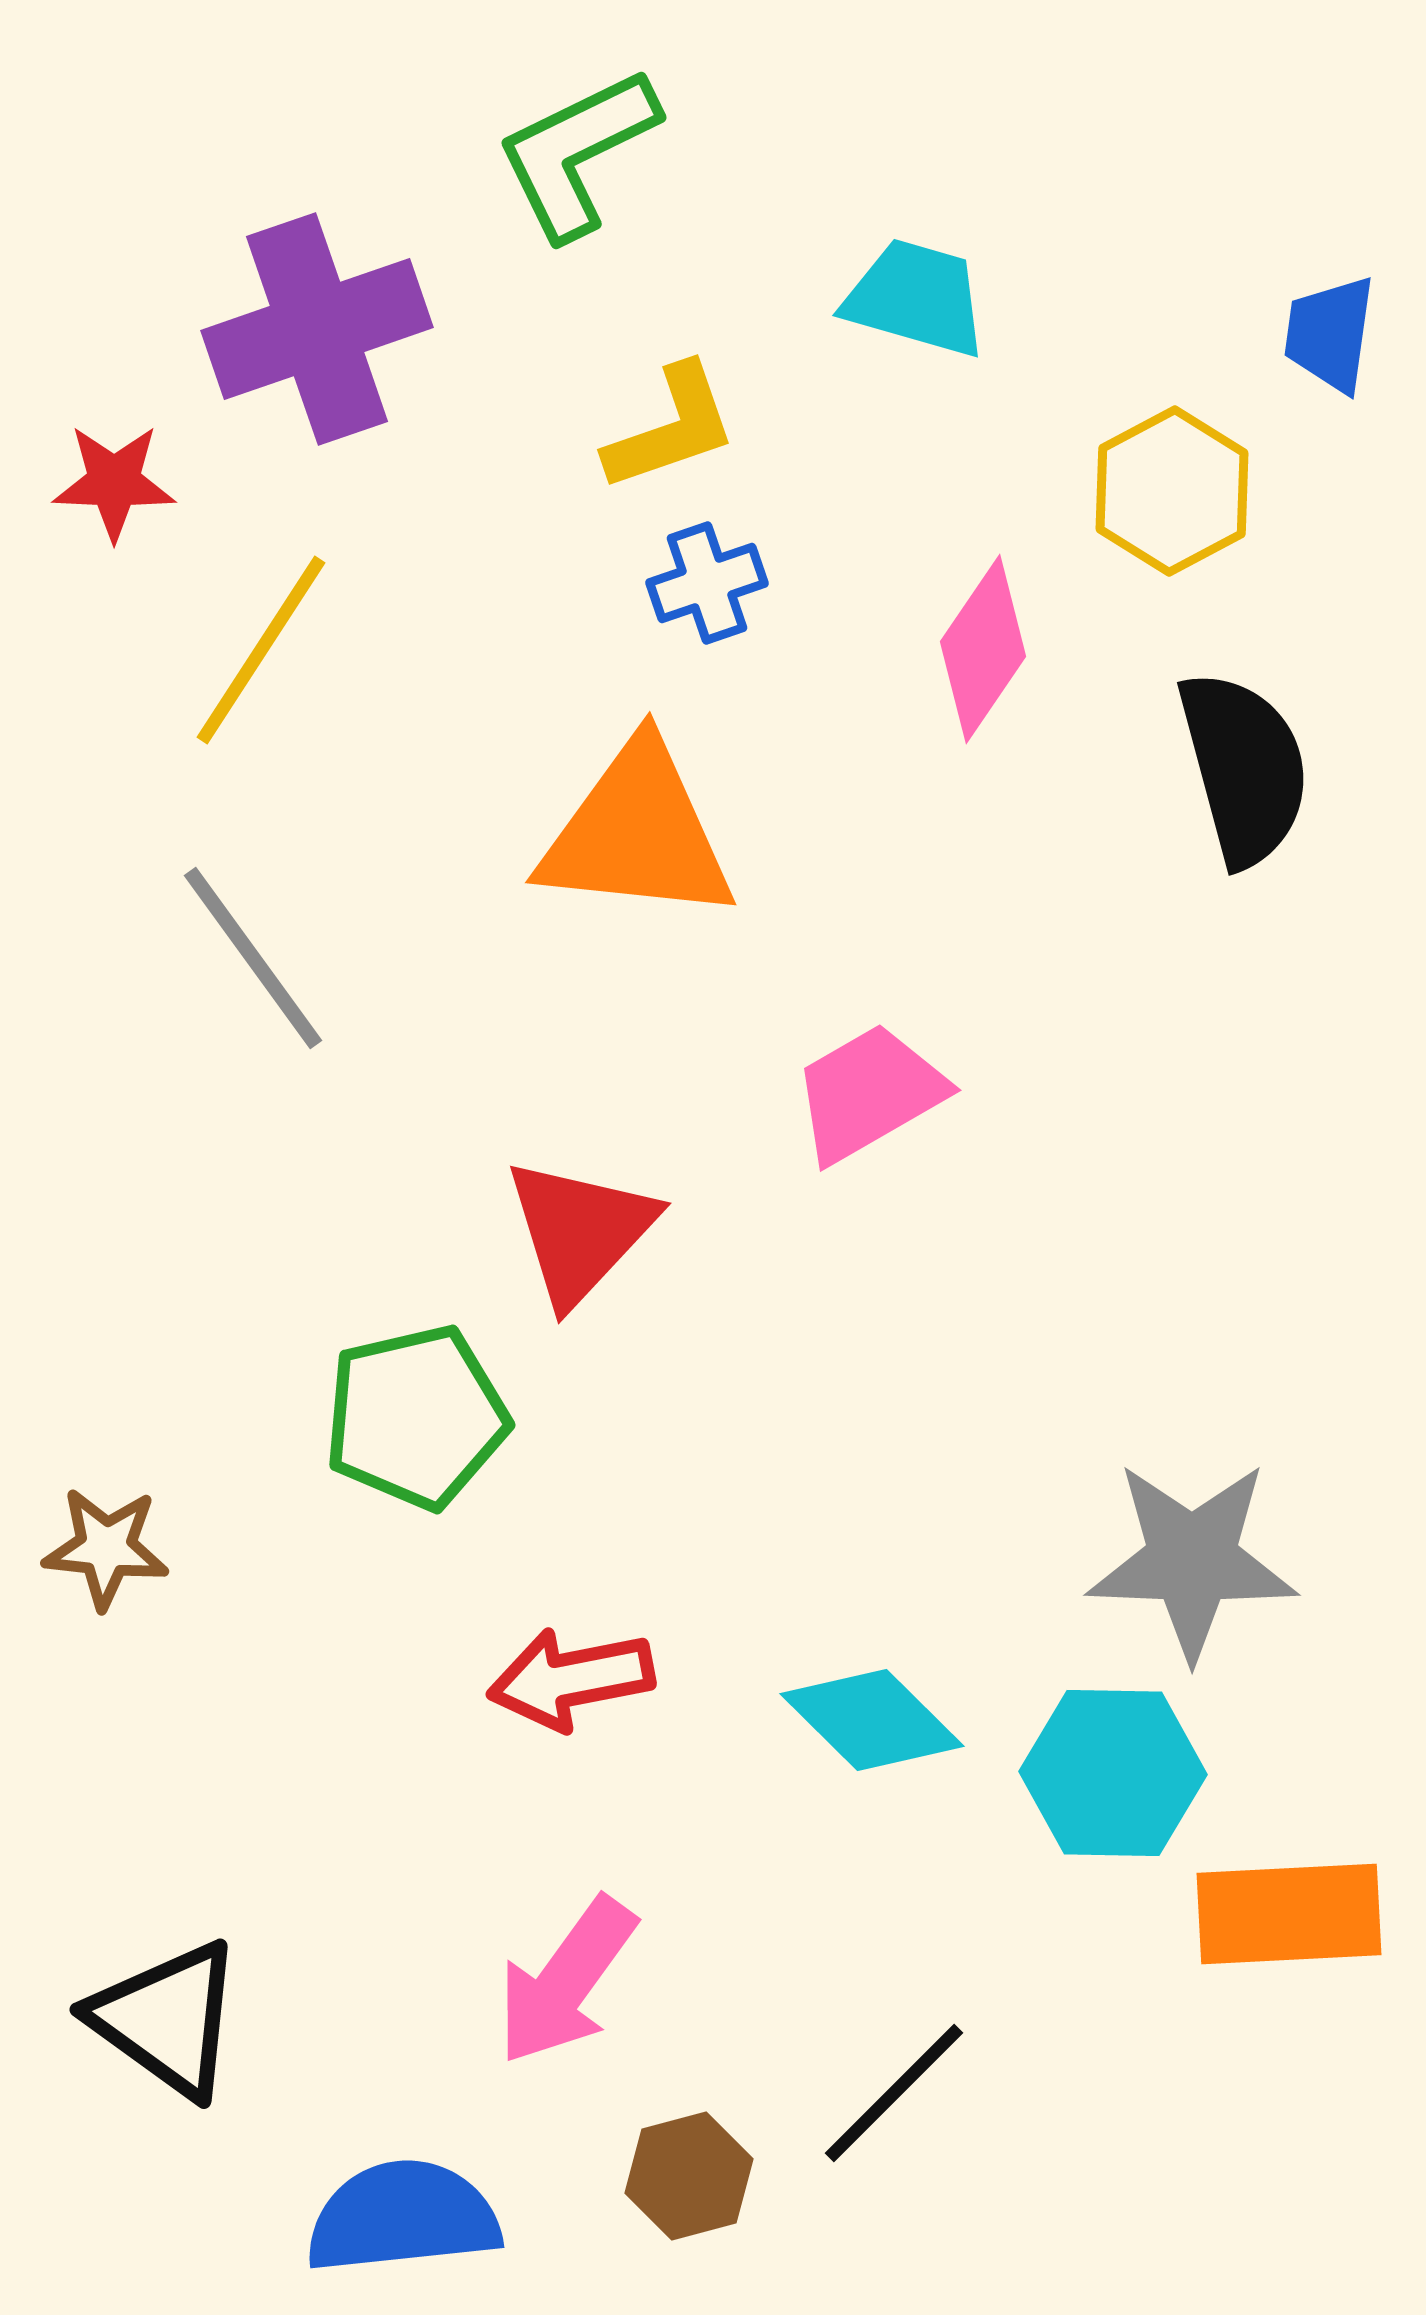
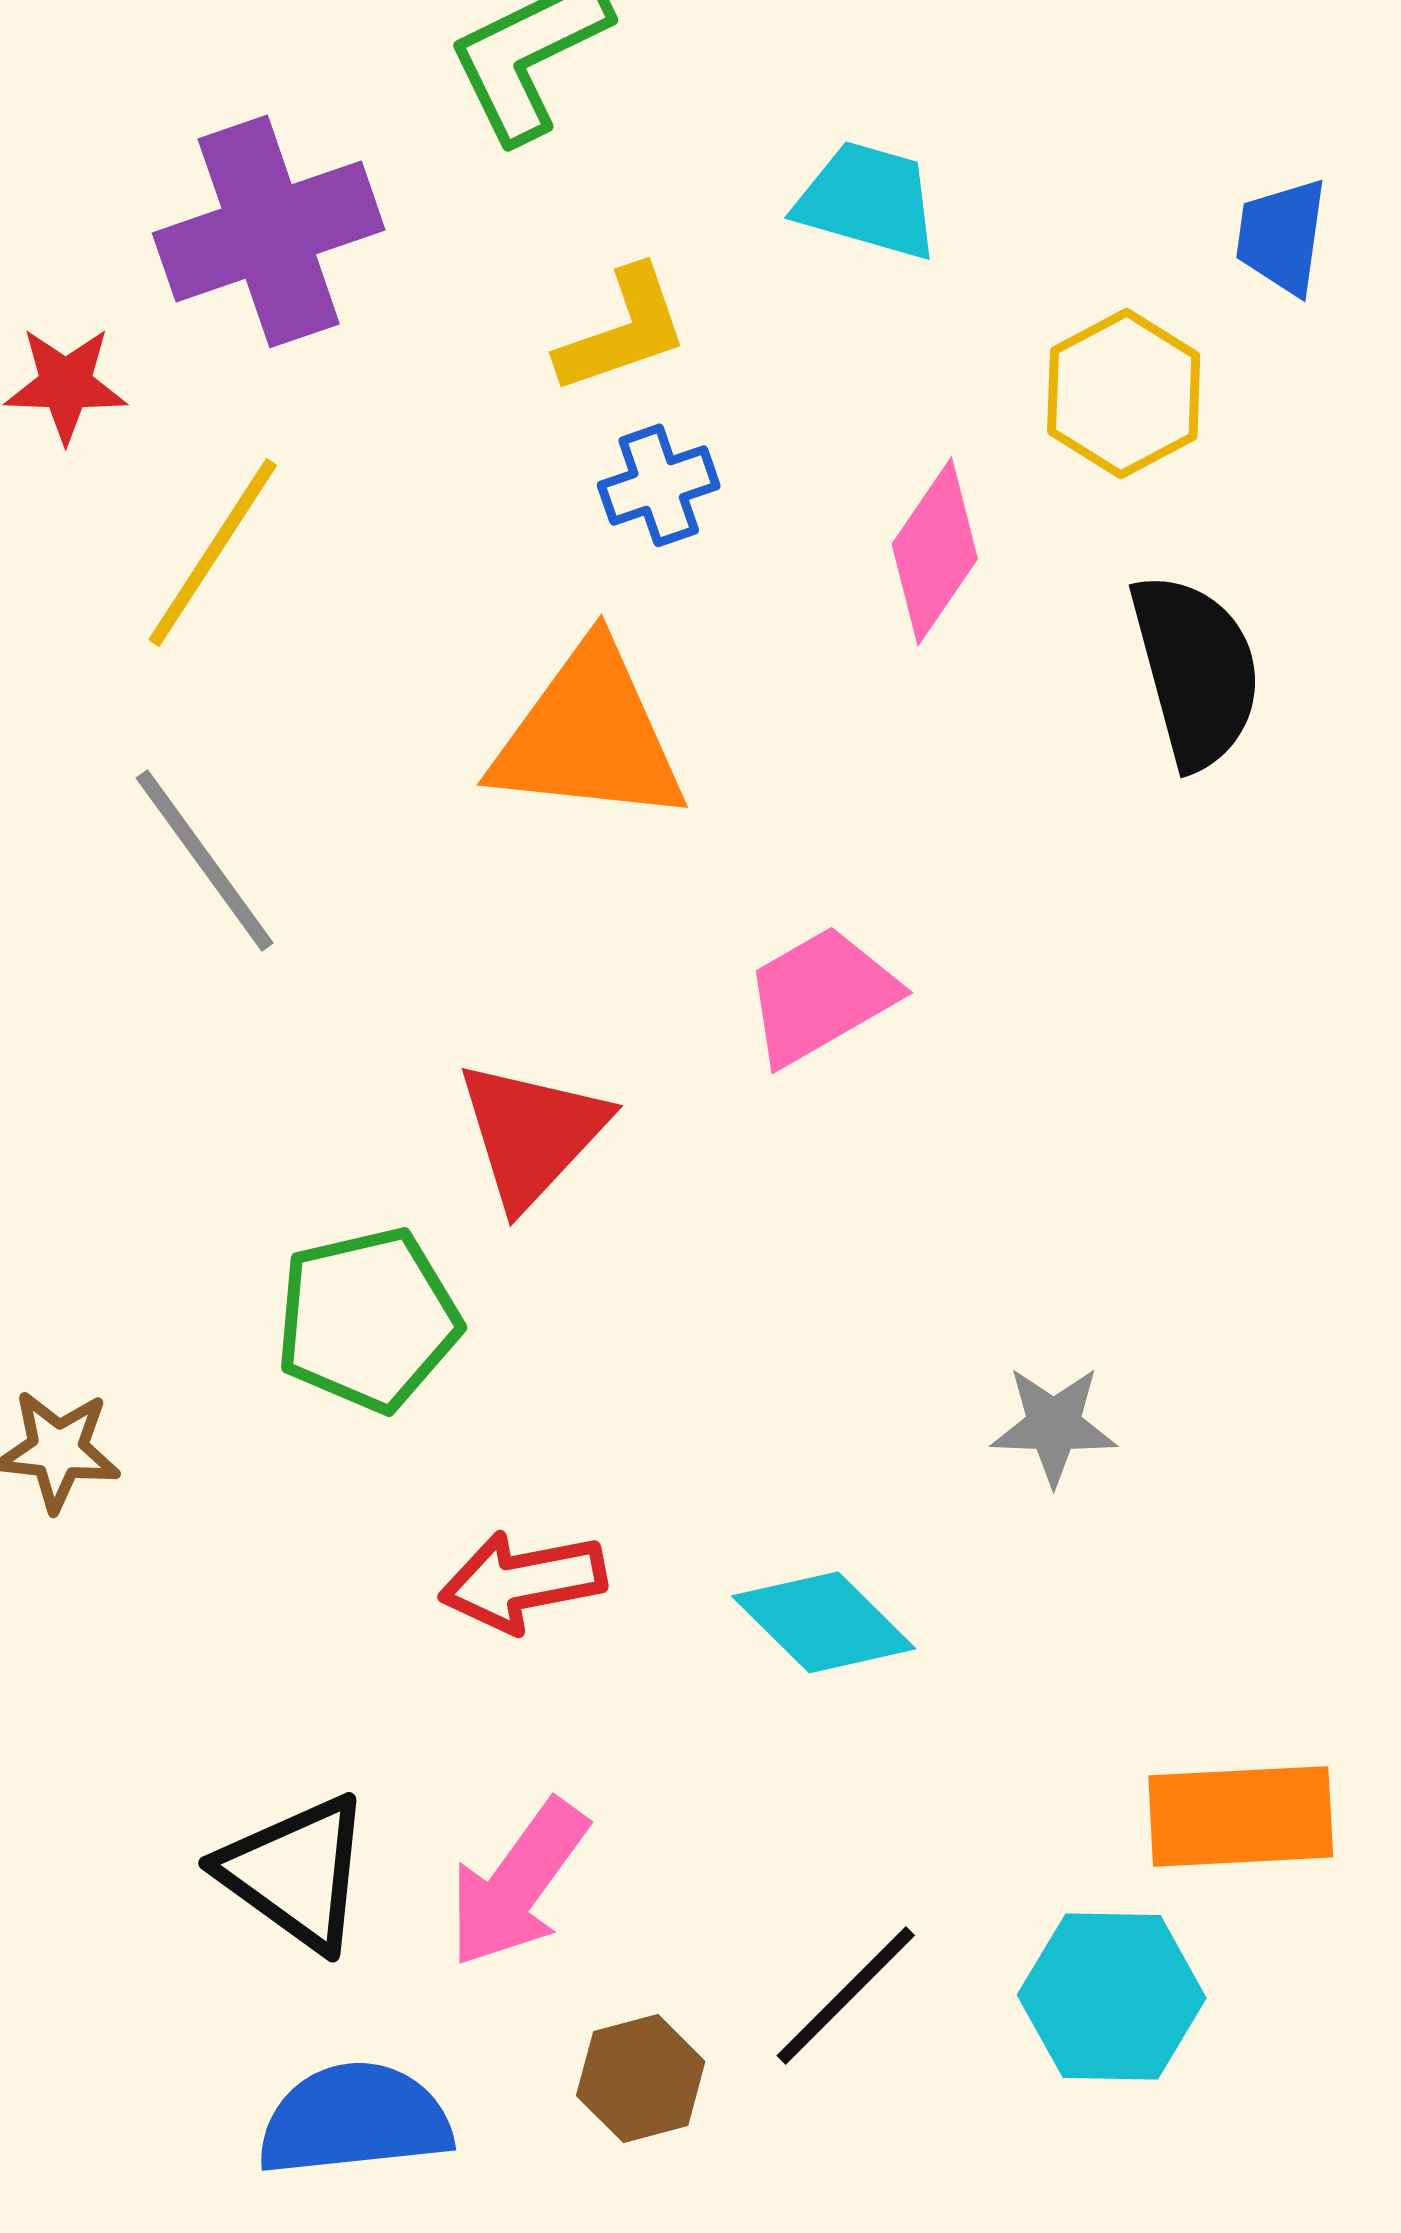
gray star: (1192, 1560) -> (1054, 1425), moved, size x0.6
cyan hexagon: (1113, 1773) -> (1112, 1996), moved
black triangle: (167, 2019) -> (296, 1872), moved

